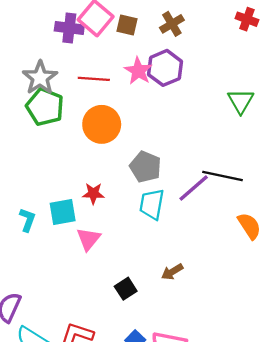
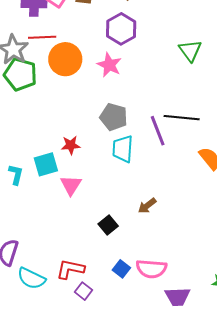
pink star: (138, 71) -> (109, 65), moved
red line: (94, 79) -> (42, 37), moved
orange circle: (102, 124) -> (65, 59), moved
purple line: (194, 188) -> (158, 131), turned -64

